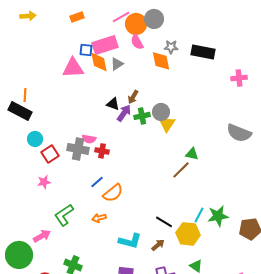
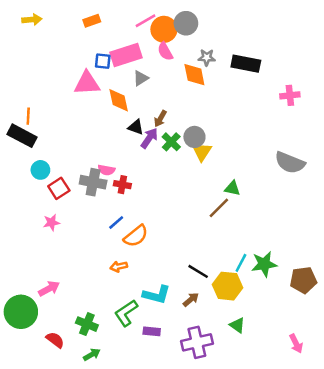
orange diamond: (99, 62) -> (119, 100), moved
green cross: (142, 116) -> (171, 142), turned -35
green L-shape: (64, 215) -> (126, 313), moved

